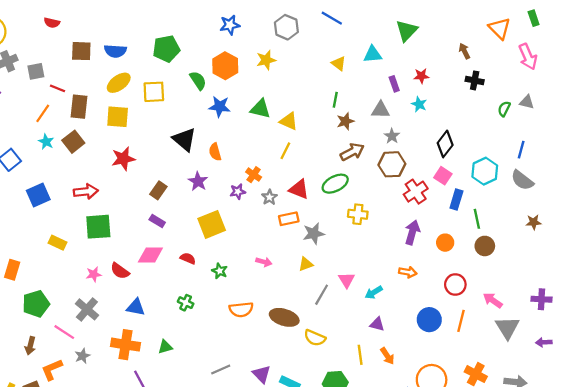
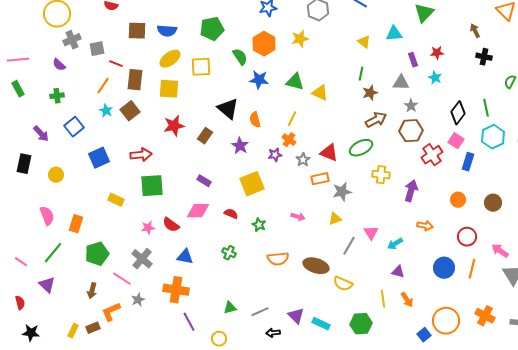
yellow line: (285, 151) -> (292, 119), moved
brown rectangle: (158, 190) -> (205, 136), moved
green line: (477, 219) -> (486, 108), moved
purple arrow: (412, 232) -> (411, 191), moved
green triangle: (165, 347) -> (230, 308), moved

